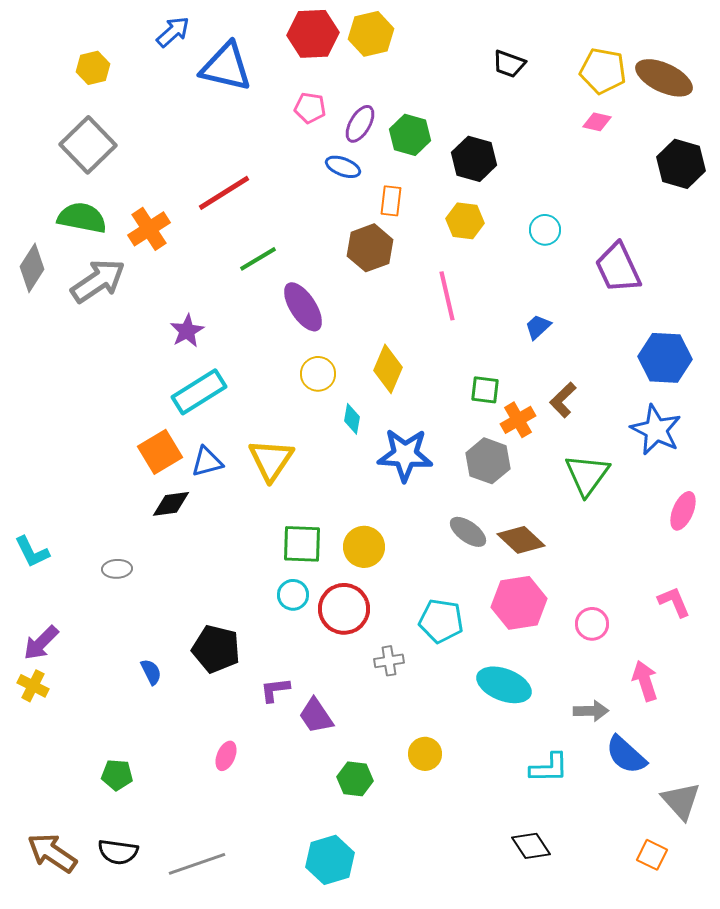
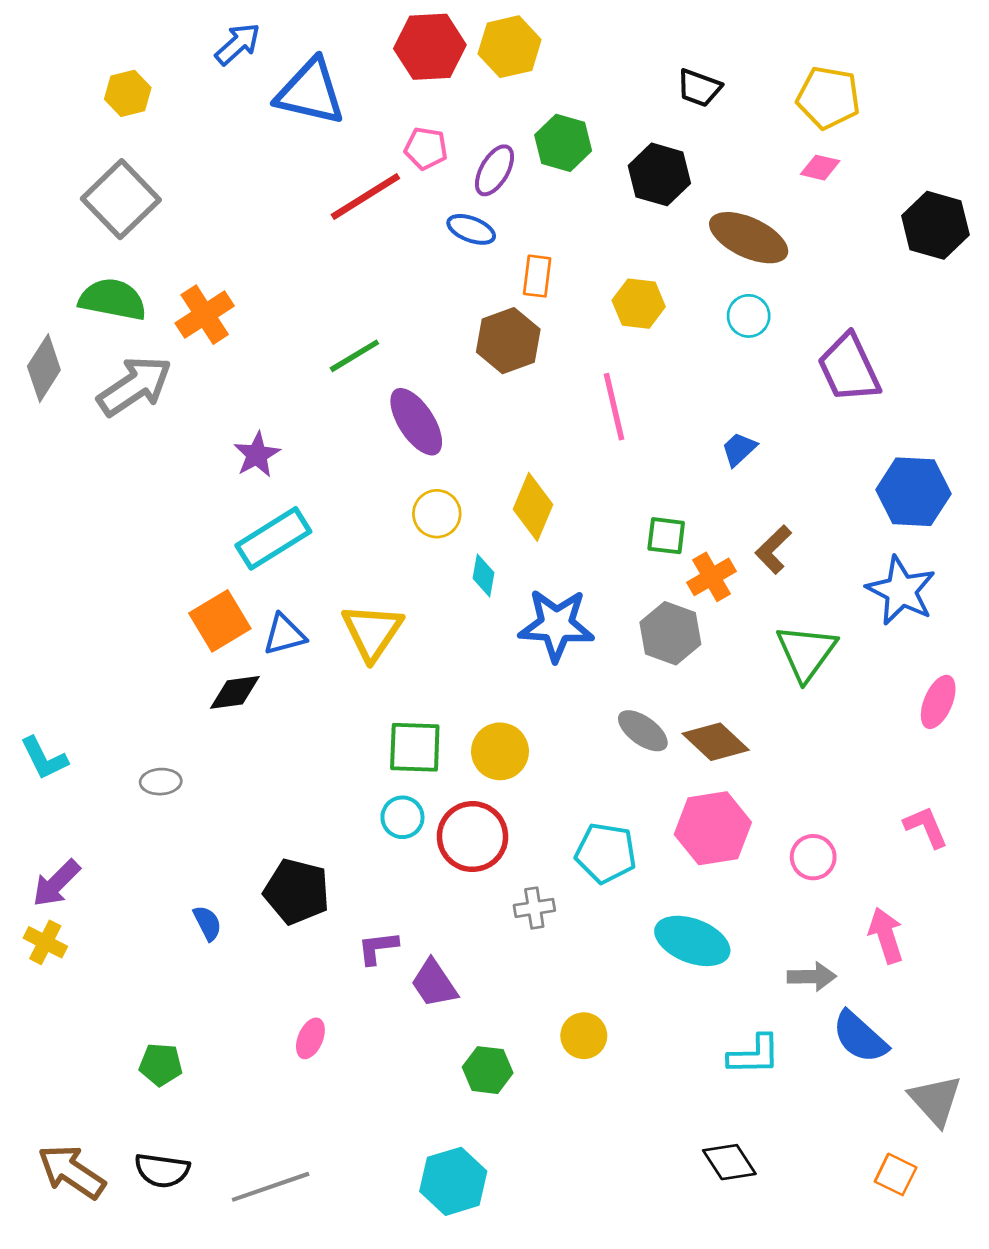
brown ellipse: (664, 78) -> (749, 238), moved
green hexagon: (410, 135) -> (563, 143), moved
black hexagon: (474, 159) -> (659, 174), moved
red line: (224, 193) -> (365, 196), moved

